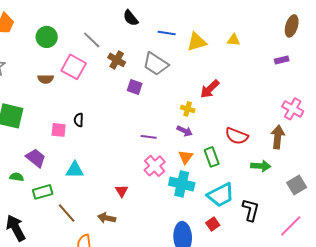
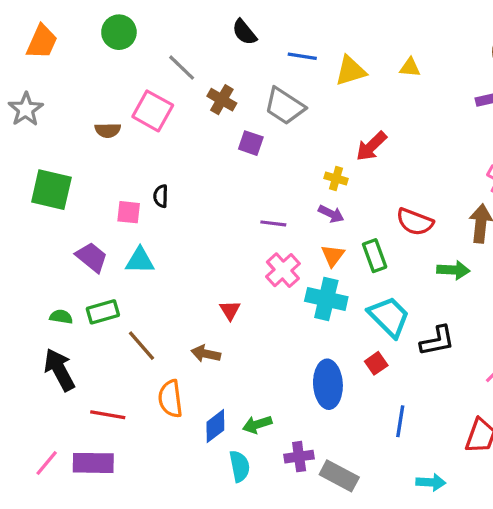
green circle: (47, 37) -> (119, 32), moved
cyan triangle: (75, 170) -> (140, 260), moved
green semicircle: (17, 177) -> (61, 317), moved
cyan trapezoid: (221, 195) -> (389, 317), turned -108
black L-shape: (251, 210) -> (437, 341), turned 65

